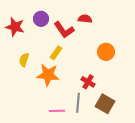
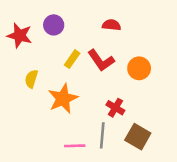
red L-shape: (64, 30) -> (101, 60), moved
yellow rectangle: (56, 53) -> (72, 59), moved
orange star: (48, 75) -> (63, 99), turned -30

